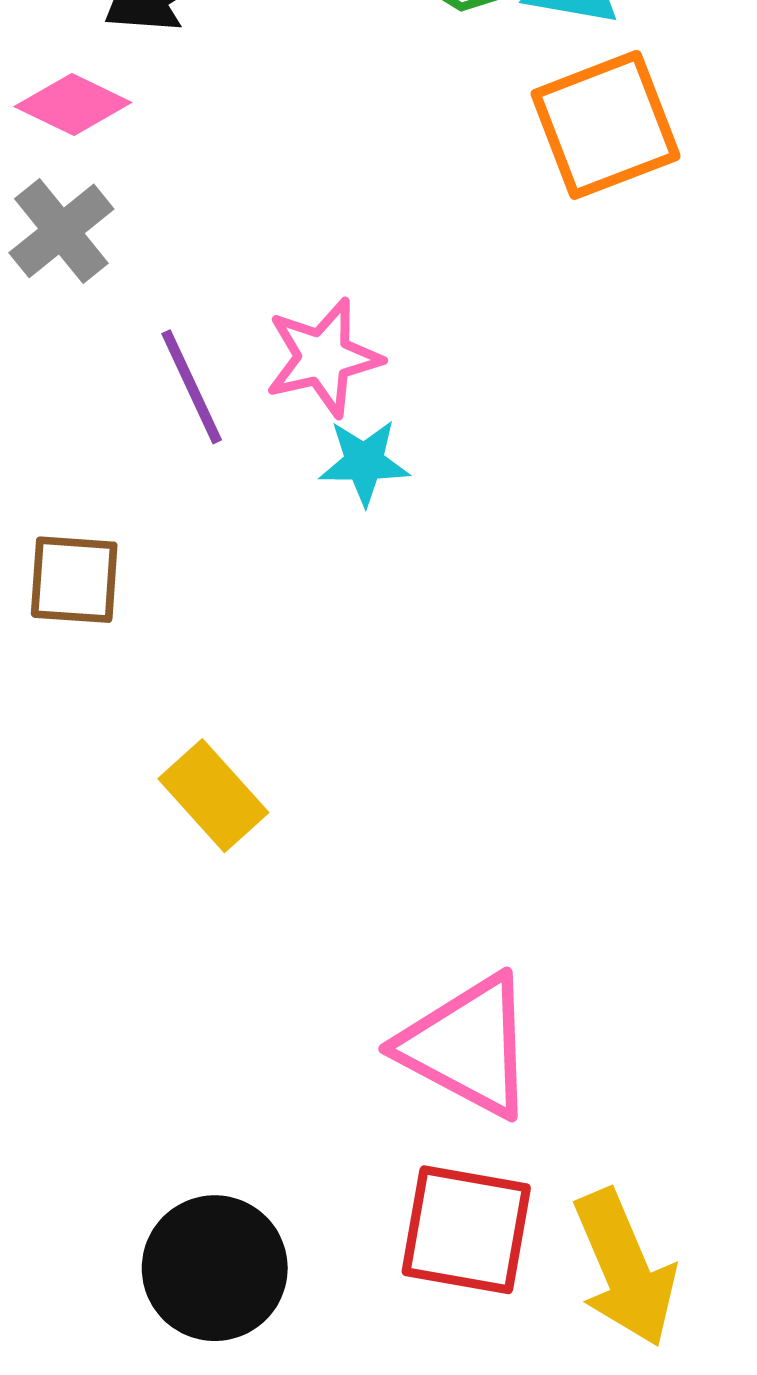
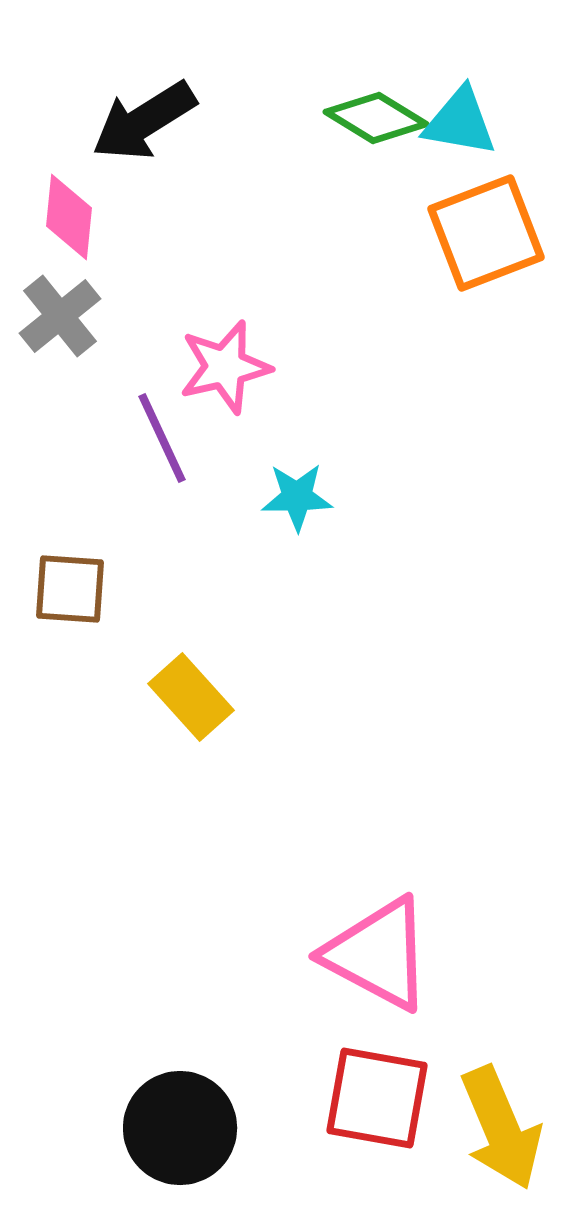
pink diamond: (73, 105) -> (69, 217), turned 70
pink star: (323, 357) -> (225, 367), moved
yellow rectangle: (213, 796) -> (191, 697), moved

